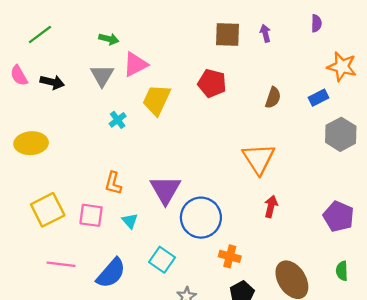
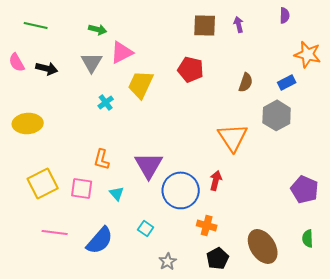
green line: (40, 34) -> (36, 25), turned 50
gray hexagon: (341, 134) -> (277, 115), moved
red arrow: (271, 206) -> (216, 180), moved
cyan square: (162, 260) -> (146, 228), size x0.7

